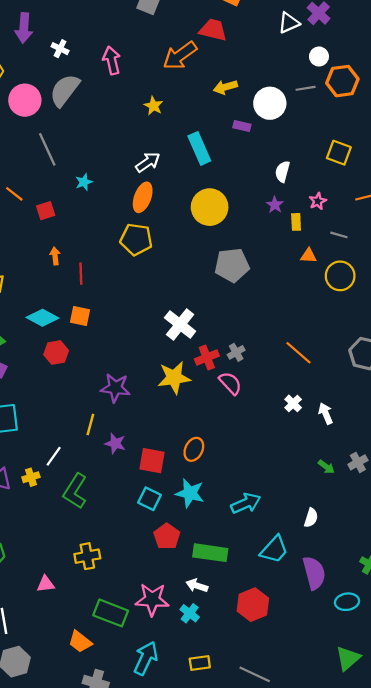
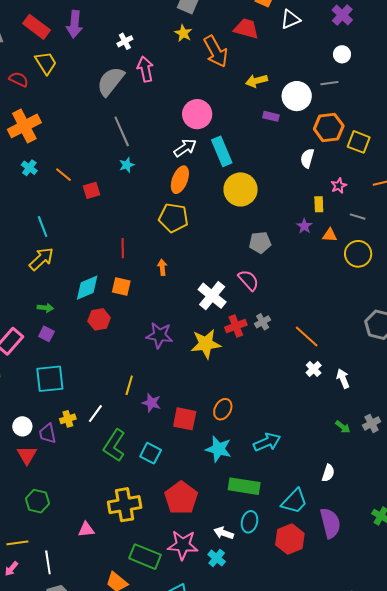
white triangle: (289, 23) -> (290, 19), moved
white cross: (60, 49) -> (125, 41), moved, turned 35
orange arrow: (180, 56) -> (216, 51), turned -84
pink arrow: (112, 60) -> (145, 69), moved
orange hexagon: (342, 81) -> (329, 127), moved
pink circle: (25, 100) -> (197, 114), moved
yellow star: (153, 106) -> (183, 33), moved
cyan rectangle: (199, 148) -> (222, 151), moved
gray line: (47, 149) -> (122, 131), moved
purple star: (275, 205) -> (304, 226), moved
orange arrow: (55, 256) -> (162, 267), moved
gray pentagon: (232, 265) -> (260, 243), size x0.7
cyan diamond: (42, 318) -> (87, 288), turned -52
orange line: (298, 353) -> (307, 337), moved
pink semicircle: (230, 383) -> (248, 280), moved
purple star: (115, 388) -> (159, 335), moved
yellow cross: (31, 477) -> (68, 419), moved
cyan square: (149, 499) -> (151, 453), moved
cyan arrow: (246, 503) -> (267, 442), moved
red pentagon: (167, 536) -> (181, 498), moved, size x1.4
green rectangle: (210, 553) -> (244, 486), moved
yellow cross: (87, 556) -> (125, 505), size x1.4
cyan ellipse: (347, 602) -> (249, 522), moved, turned -70
red hexagon: (253, 605) -> (290, 539), moved

